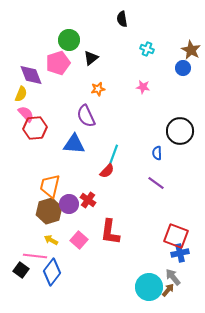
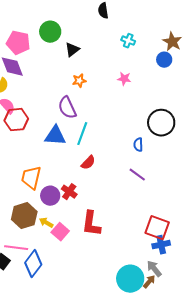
pink pentagon: (58, 63) -> (18, 43), moved, turned 30
cyan line: (113, 156) -> (82, 134), moved
brown hexagon: (49, 211) -> (24, 216), moved
yellow arrow: (51, 240) -> (46, 223), moved

